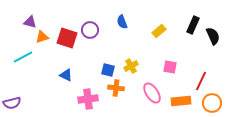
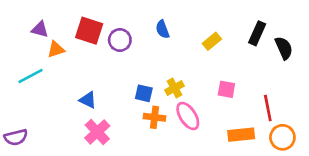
red square: (67, 38) -> (89, 31), moved
red line: (201, 81) -> (268, 108), turned -36
pink ellipse: (152, 93) -> (188, 116), moved
pink cross: (88, 99) -> (97, 132), moved, turned -36

